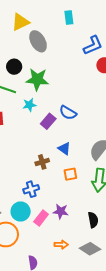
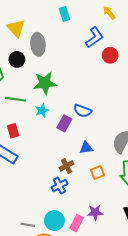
yellow triangle: (20, 22) -> (16, 28), turned -36
gray ellipse: (38, 41) -> (38, 44), turned 35
black circle: (14, 67) -> (17, 59), moved
blue triangle: (64, 149) -> (86, 148), turned -32
blue cross: (31, 189) -> (59, 186), moved

